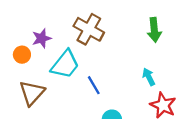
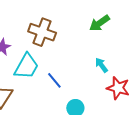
green arrow: (154, 30) -> (100, 23), turned 70

